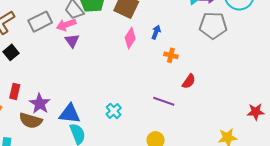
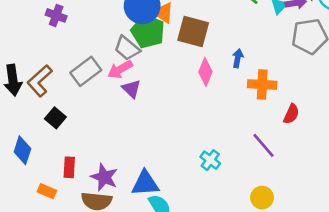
orange cross: (171, 55) -> (262, 85), size x1.5
purple line: (164, 101) -> (264, 145), turned 40
cyan cross: (114, 111) -> (210, 160), moved

